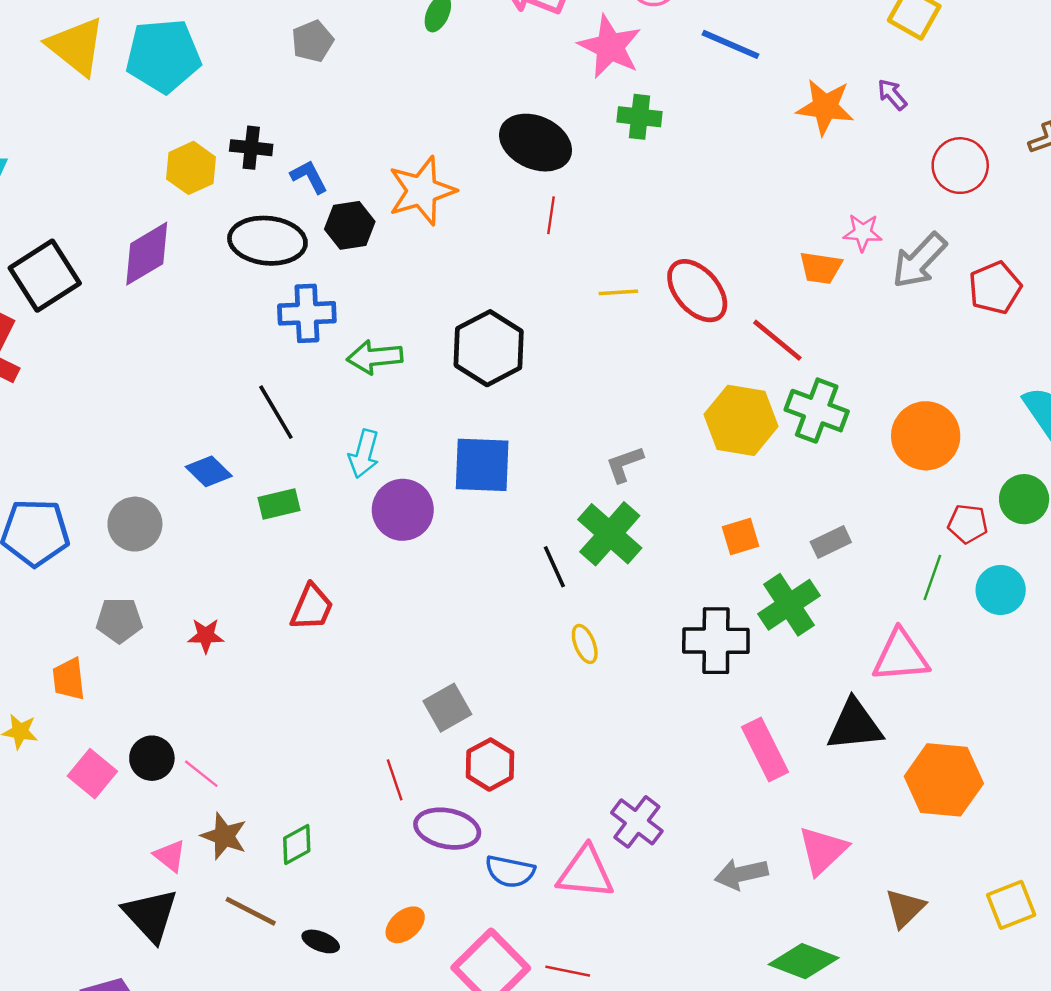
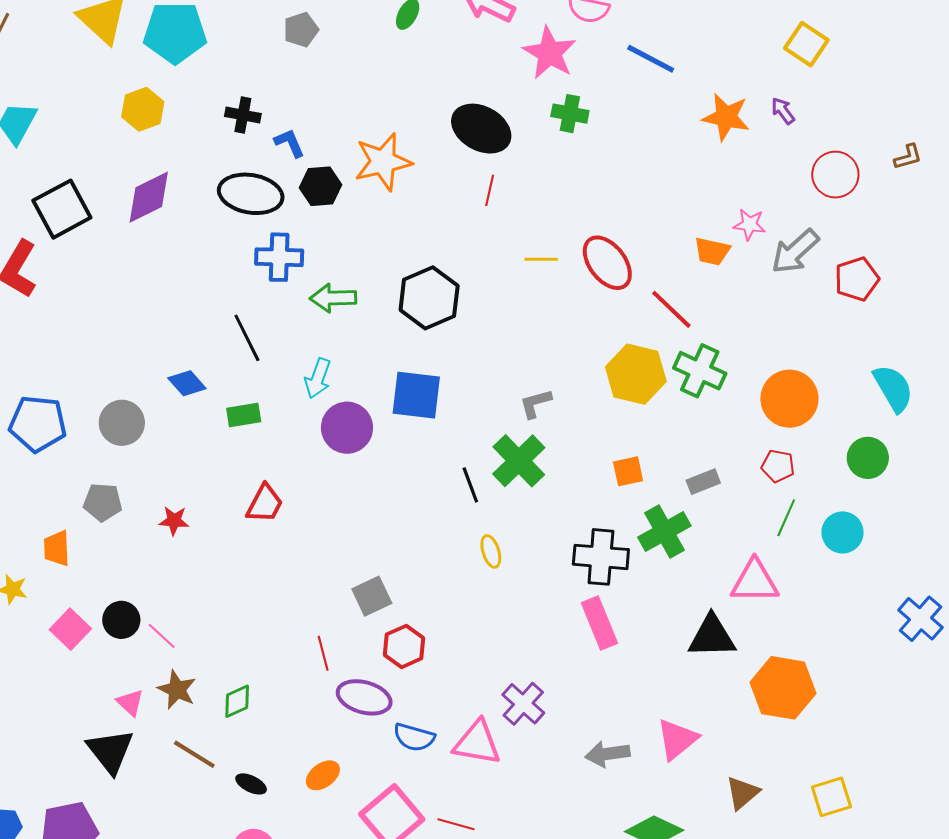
yellow hexagon: (191, 168) -> (143, 109), moved
red pentagon: (968, 524) -> (778, 466), moved
pink rectangle: (765, 750) -> (599, 623), moved

